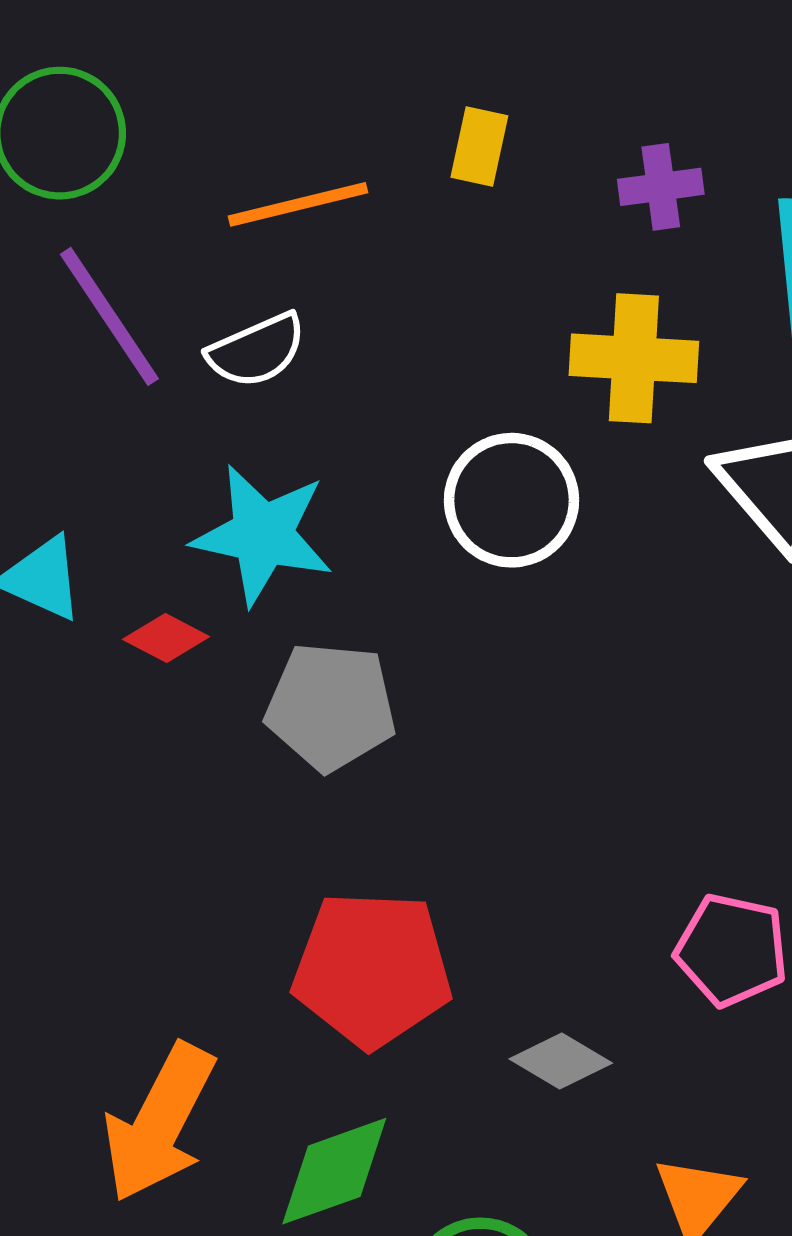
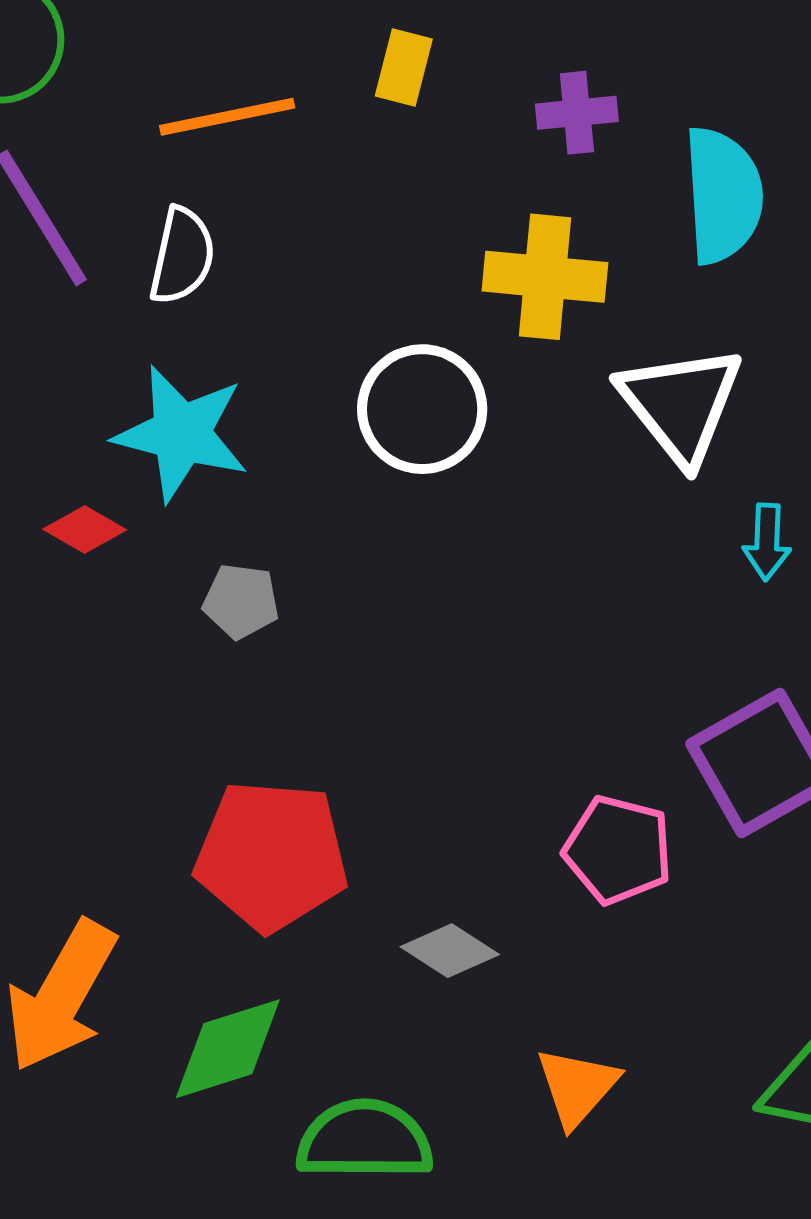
white semicircle: (257, 350) -> (182, 256), turned -56
gray pentagon: (331, 706) -> (241, 601), size x0.6

